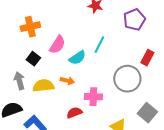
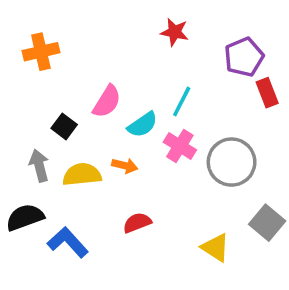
orange cross: (30, 27) -> (41, 52), moved
red rectangle: (147, 58) -> (267, 93), moved, turned -49
pink cross: (93, 97) -> (180, 146), moved, turned 30

